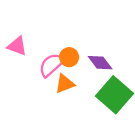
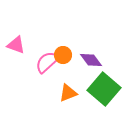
orange triangle: (65, 84) -> (68, 93), moved

